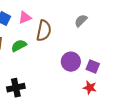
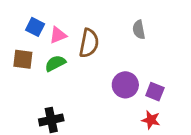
pink triangle: (25, 18) -> (58, 35), moved
gray semicircle: (81, 21) -> (139, 30), turned -56

